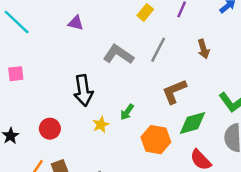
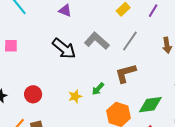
black arrow: (83, 90) -> (64, 49), moved, turned -50
brown L-shape: (174, 91) -> (126, 73), moved

